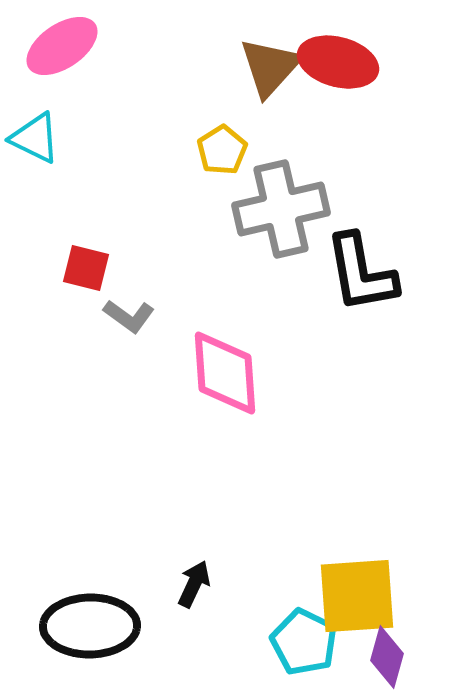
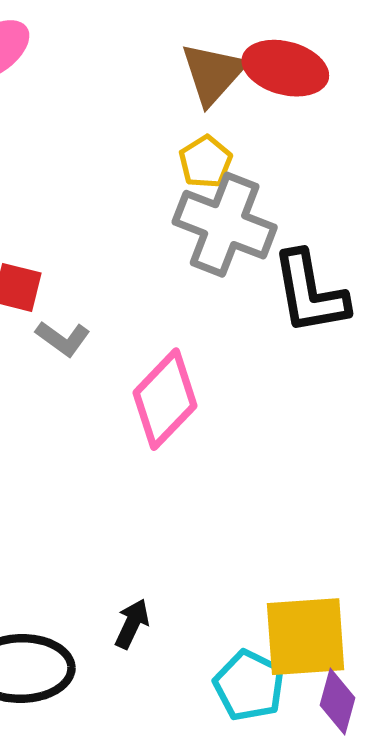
yellow pentagon: (222, 150) -> (205, 162), moved
gray cross: (281, 209) -> (225, 225), turned 34
pink diamond: (225, 373) -> (165, 399), turned 48

